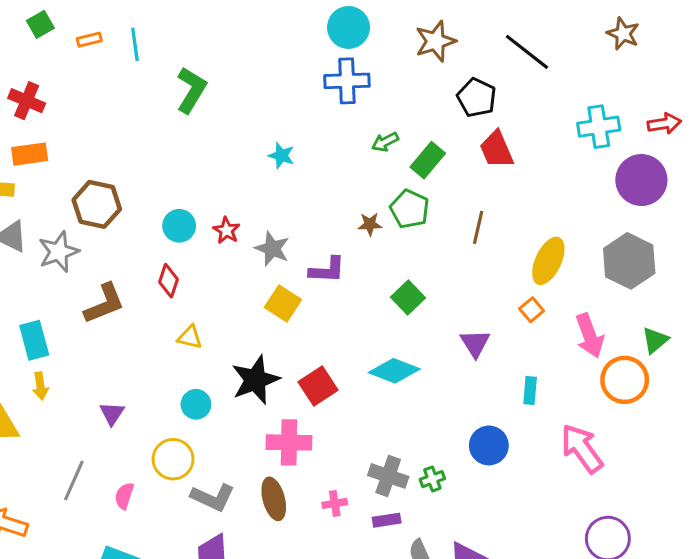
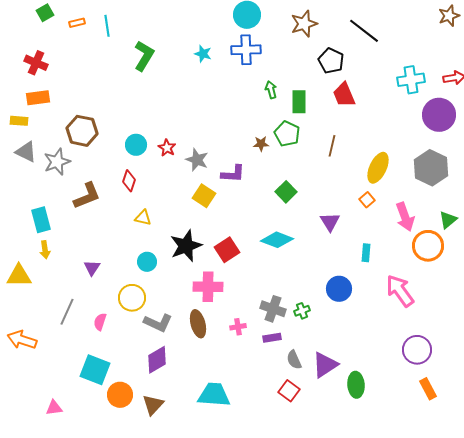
brown star: (623, 34) -> (449, 16), moved, turned 30
green arrow: (385, 142) -> (271, 90), turned 102
cyan star: (281, 156) -> (203, 54), moved
green rectangle: (428, 160) -> (299, 102), turned -40

